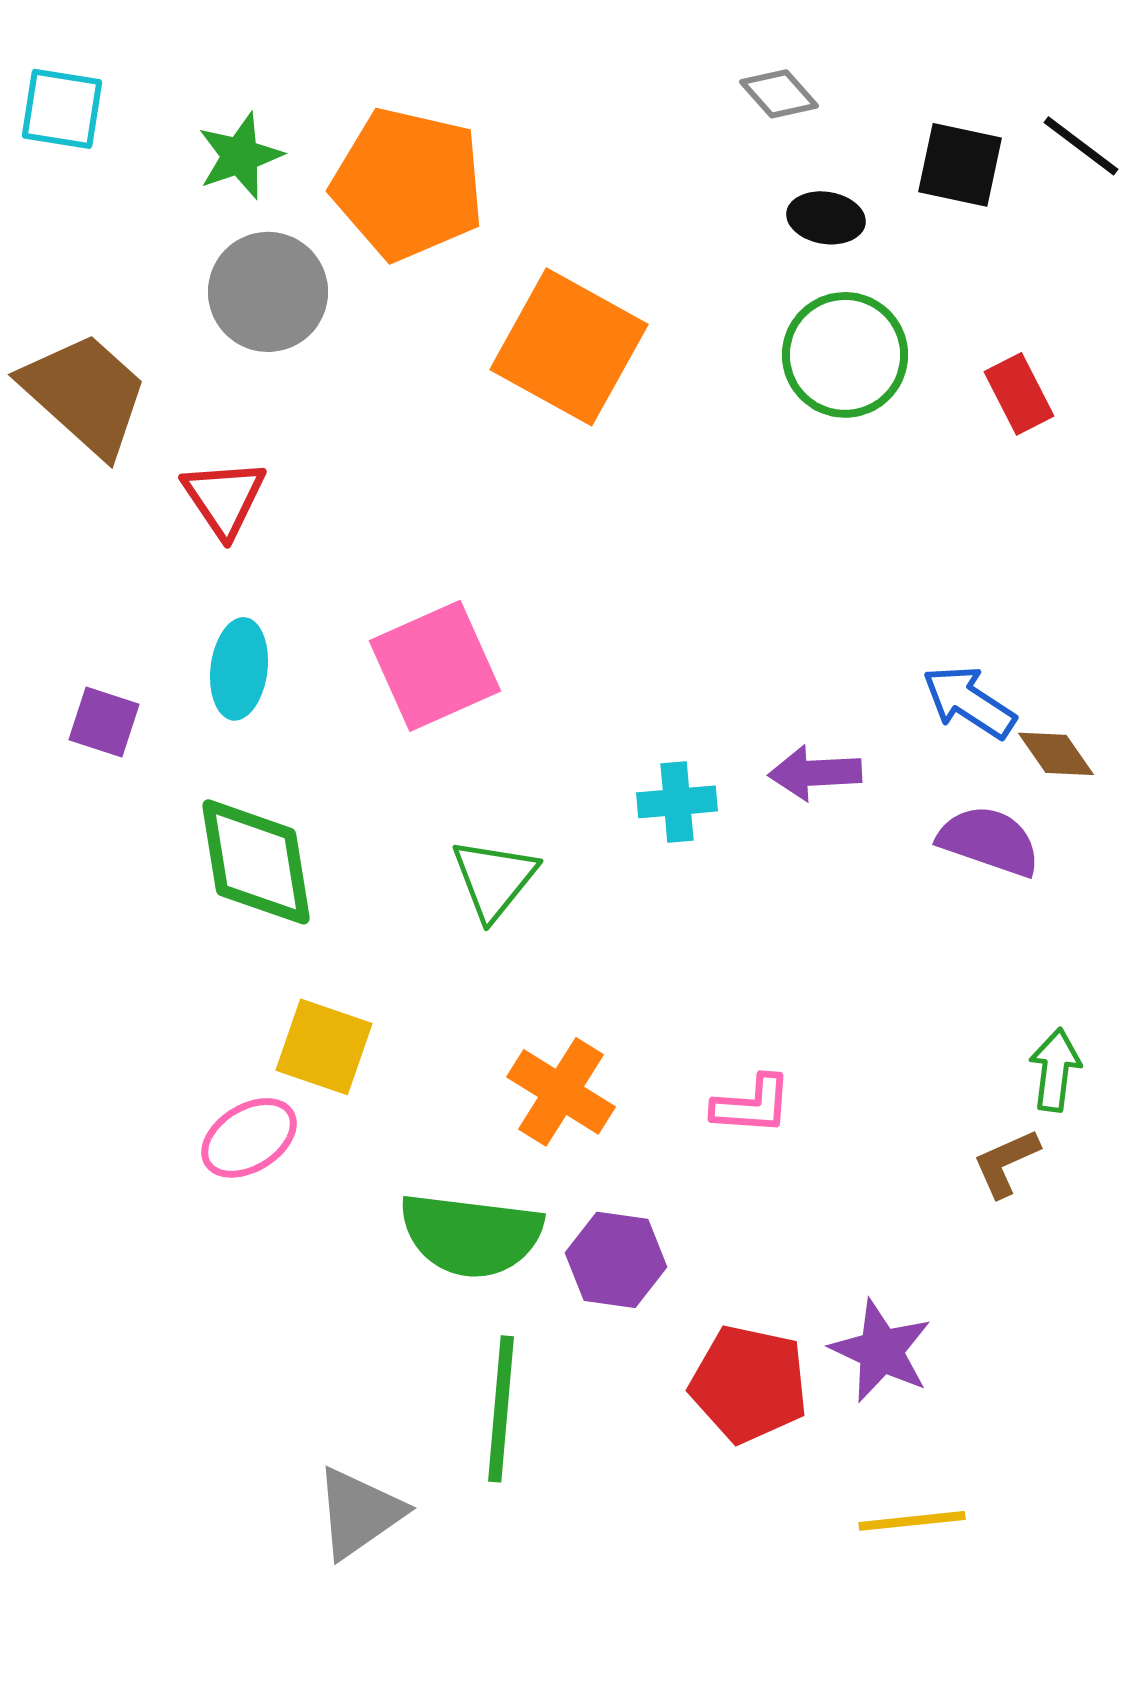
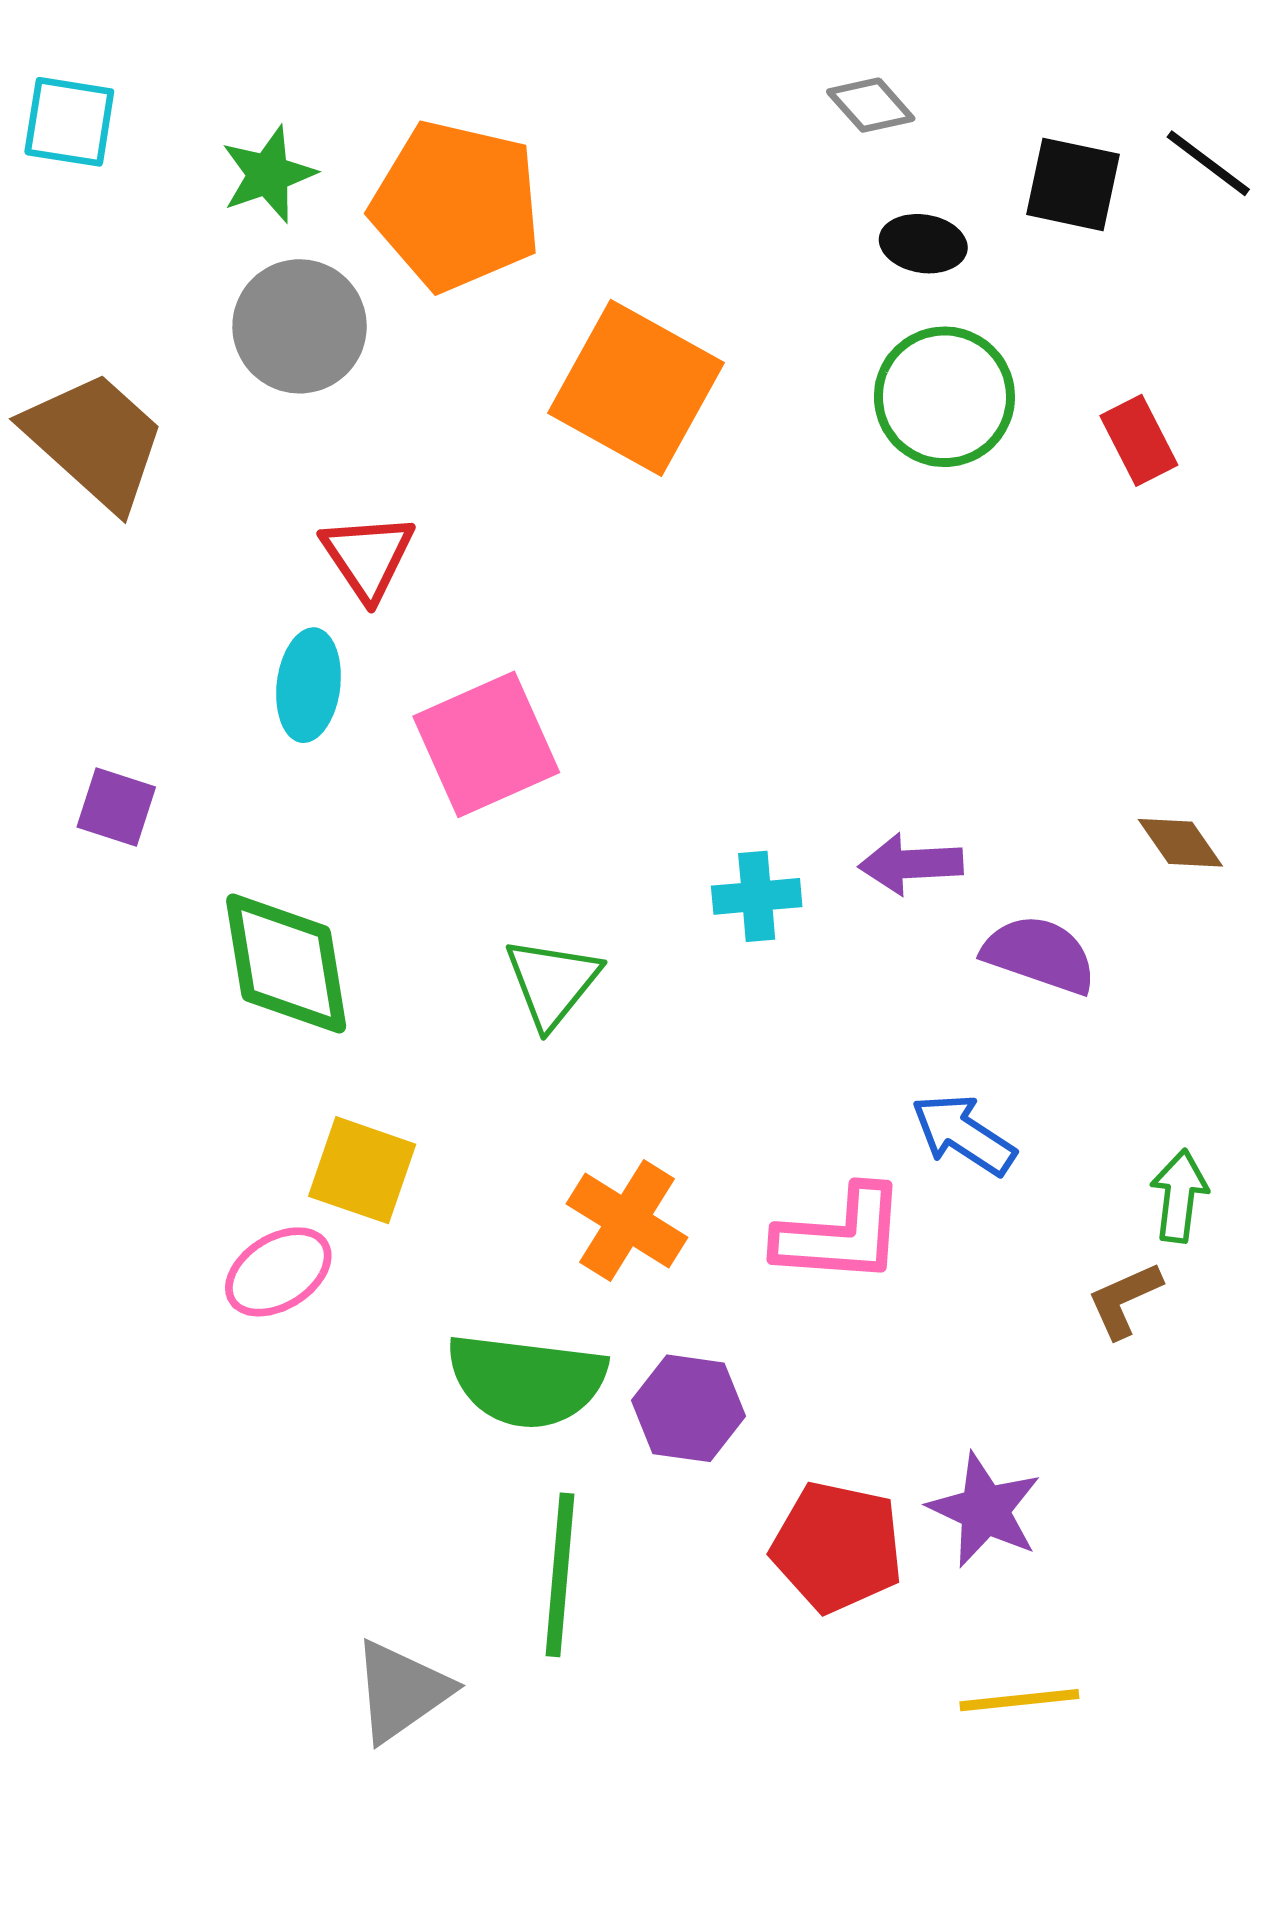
red triangle: (224, 498) -> (368, 557), moved
cyan ellipse: (239, 669) -> (308, 685), moved
blue arrow: (969, 702) -> (963, 1134), moved
purple semicircle: (989, 841) -> (1039, 955), moved
pink L-shape: (752, 1105) -> (841, 1235), size x1.5

